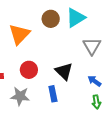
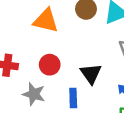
orange triangle: (19, 34) -> (46, 21), turned 50

